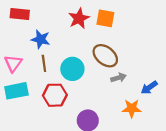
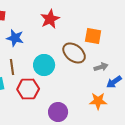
orange square: (105, 18) -> (93, 36), moved
brown line: (44, 63) -> (12, 67), moved
gray arrow: (118, 78) -> (101, 67), moved

